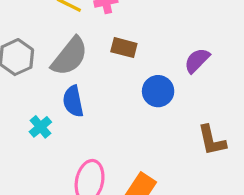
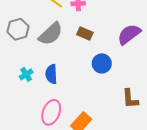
purple semicircle: (197, 60) -> (129, 34), moved, size x1.4
blue semicircle: (73, 101) -> (51, 74), moved

